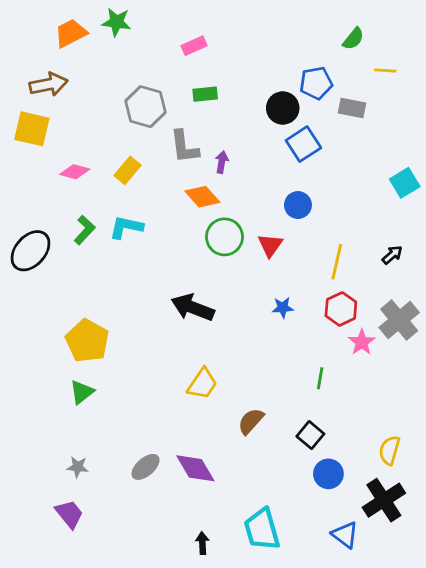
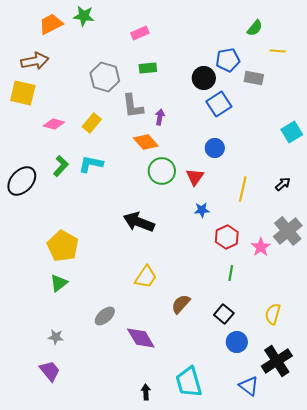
blue star: (283, 308) -> (202, 210), moved
red hexagon: (341, 309) -> (227, 237), moved
yellow semicircle: (389, 450) -> (273, 314), moved
gray ellipse: (146, 467) -> (105, 316), moved

